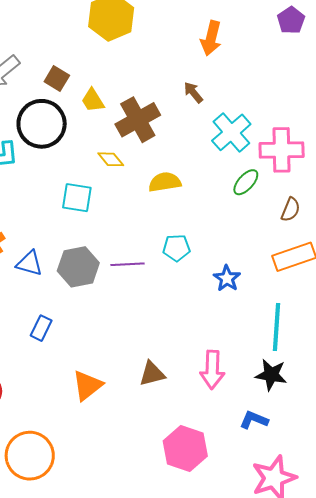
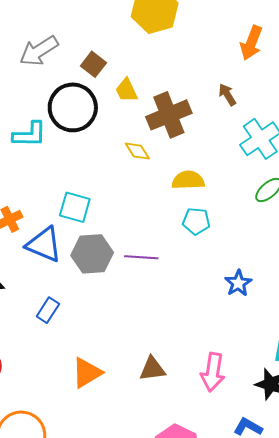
cyan square: (77, 198) -> (75, 207), moved
cyan pentagon: (176, 248) -> (196, 221), moved
blue triangle: (29, 263) -> (44, 245), size x1.4

